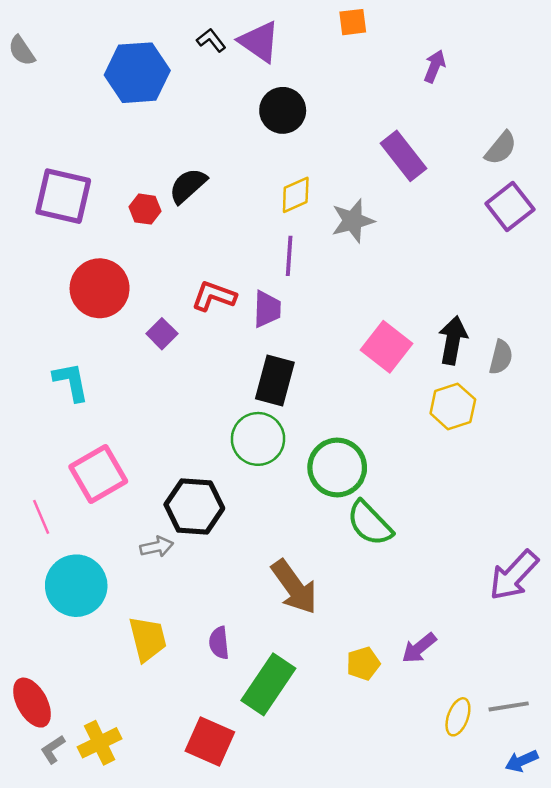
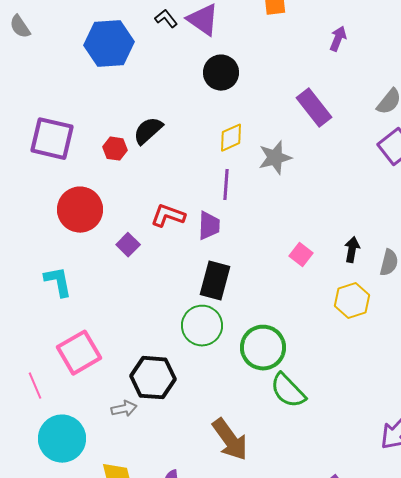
black arrow: (453, 340) -> (352, 250), size x0.7
pink square: (387, 347) -> (301, 255), size x0.6

